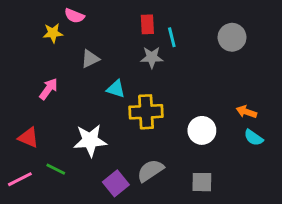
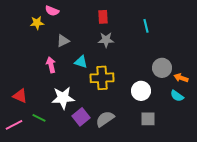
cyan line: (172, 37) -> (146, 26), moved
gray circle: (232, 37) -> (162, 68), moved
pink arrow: (49, 89) -> (51, 65), moved, turned -49
orange arrow: (246, 112) -> (181, 78), moved
gray square: (202, 182) -> (148, 119), moved
purple square: (116, 183) -> (81, 117), moved

